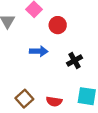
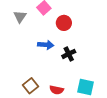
black cross: (74, 61) -> (69, 54), moved

